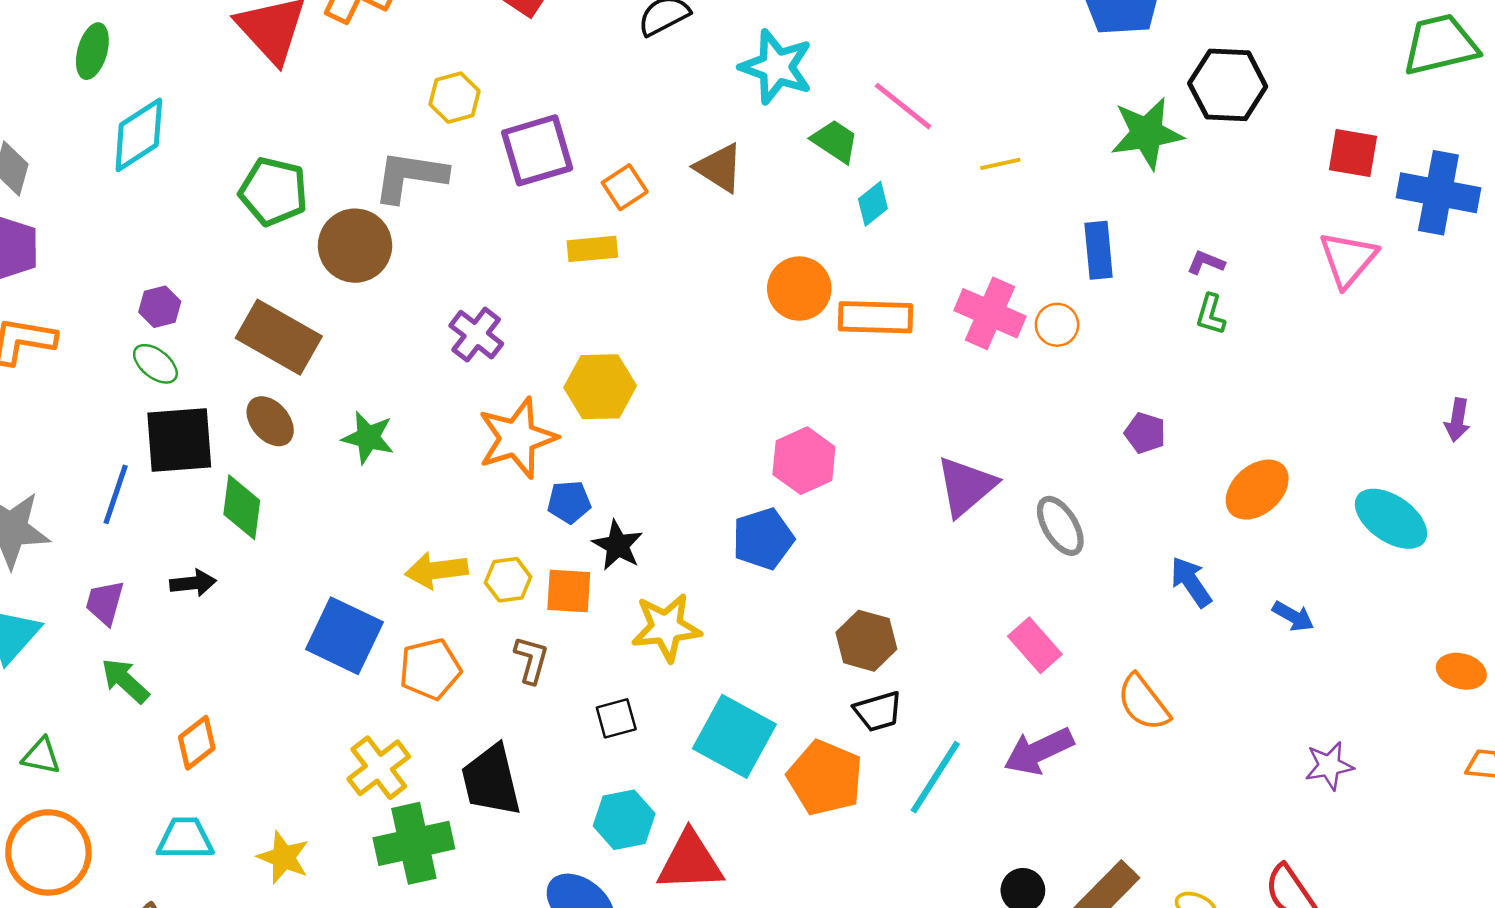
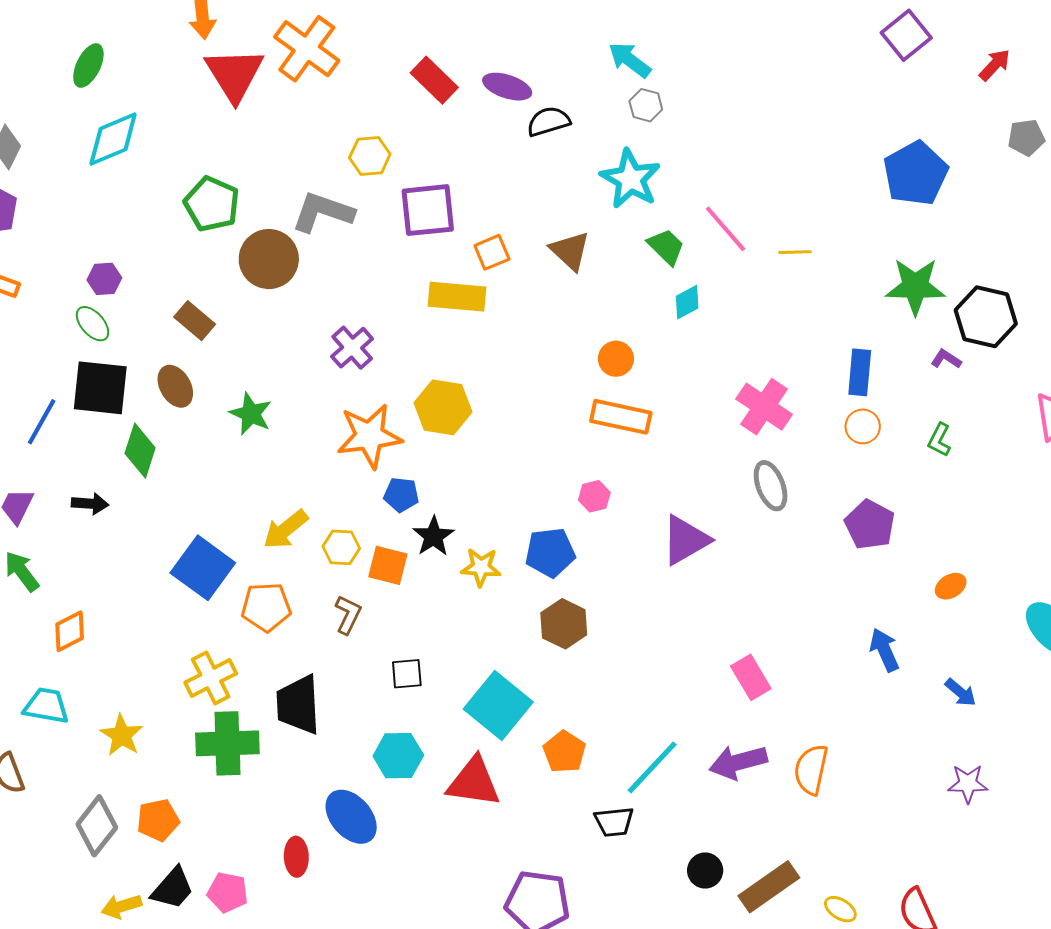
black hexagon: (1228, 85) -> (986, 317), moved
yellow line: (1000, 164) -> (795, 252), moved
yellow rectangle: (592, 249) -> (457, 297), size x1.4
purple L-shape: (1206, 263) -> (946, 359), moved
orange circle: (799, 289) -> (616, 359), size x0.7
orange rectangle: (875, 317) -> (621, 417), moved
orange circle: (1057, 325) -> (863, 426), moved
brown rectangle: (279, 337) -> (195, 321), size x0.6
purple pentagon: (1145, 433) -> (870, 525), size x1.5
pink hexagon: (804, 461) -> (594, 496), size x0.6
purple triangle: (966, 486) -> (685, 540), moved
orange ellipse: (1257, 490) -> (951, 586), size x0.6
gray ellipse: (1060, 526) -> (771, 486), moved
yellow arrow: (436, 570) -> (286, 529), turned -42
yellow star: (666, 627) -> (481, 567), moved, size x0.7
brown hexagon: (866, 641) -> (564, 624), moved
orange semicircle: (1143, 703) -> (811, 770), moved, turned 39
black trapezoid: (878, 711) -> (614, 822), moved
purple star: (1329, 766) -> (968, 784), moved
orange pentagon: (825, 778) -> (564, 752), size x0.7
red triangle: (690, 862) -> (474, 782), moved

